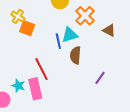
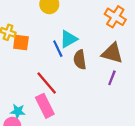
orange cross: (85, 16) -> (115, 17), moved
brown triangle: (109, 30) -> (112, 53), moved, size x1.5
cyan star: (18, 86) -> (18, 111), moved

